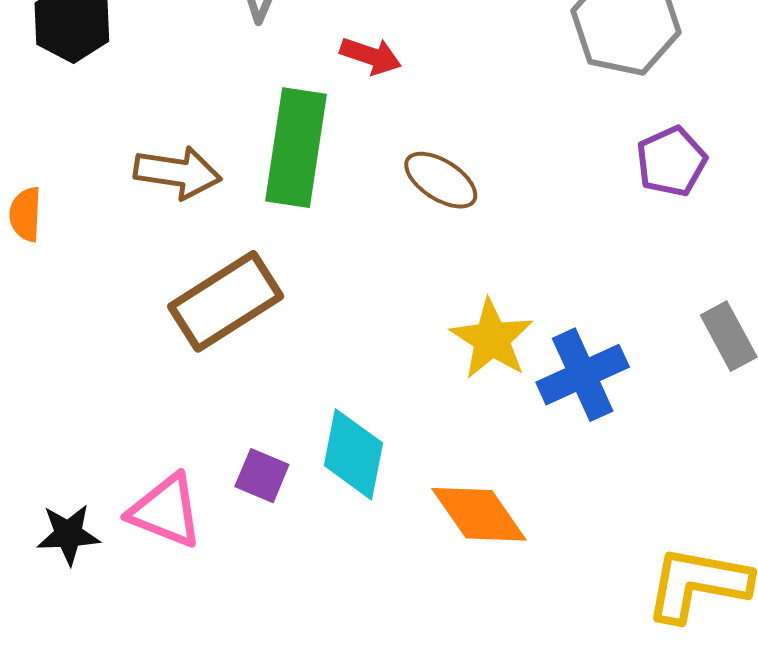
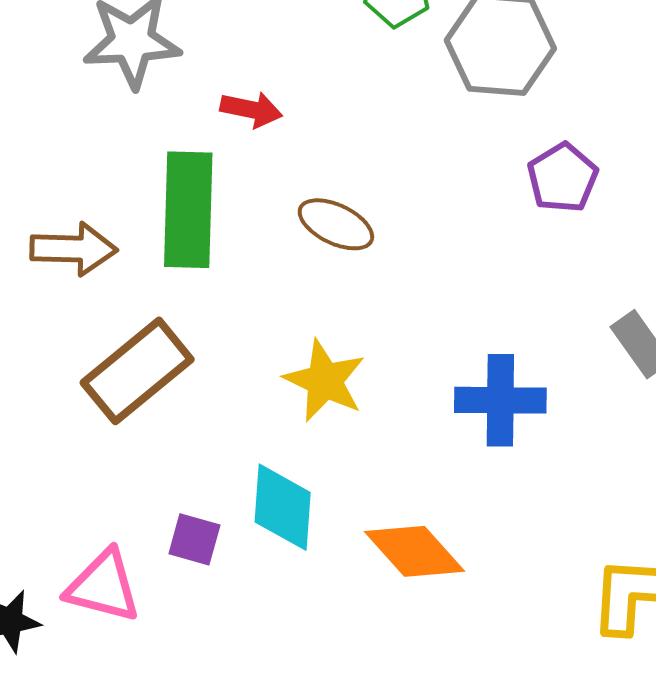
yellow star: (492, 339) -> (325, 381), moved
blue cross: (583, 375) -> (500, 400), turned 32

